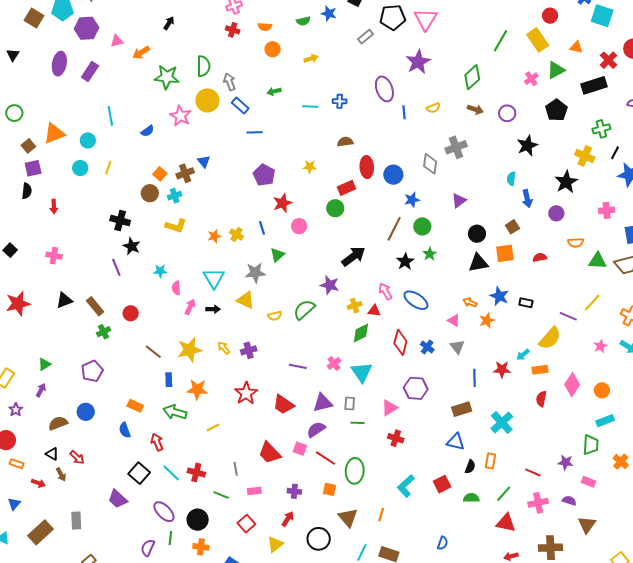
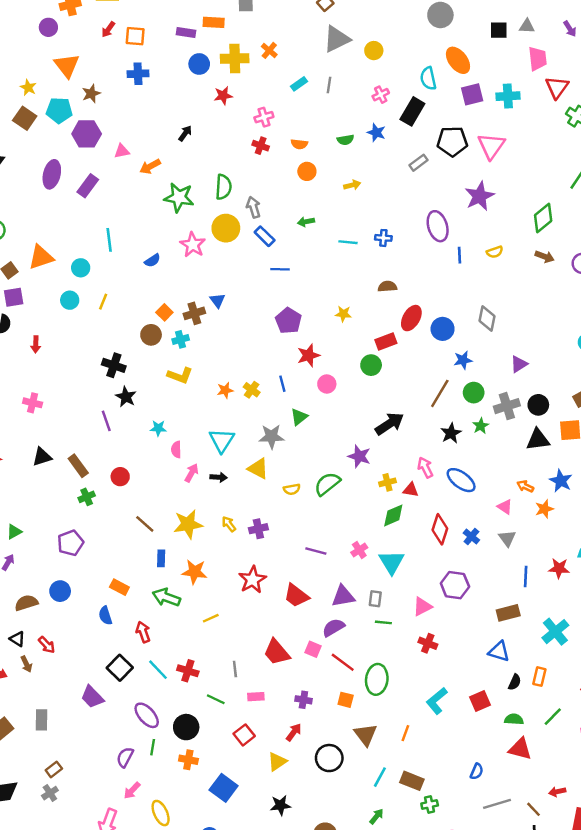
gray cross: (456, 147) -> (507, 406), moved
red ellipse: (367, 167) -> (411, 318), turned 30
red triangle: (506, 523) -> (520, 749), moved

